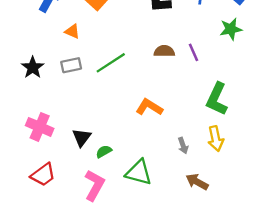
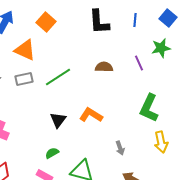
orange triangle: (72, 31) -> (25, 50), size x1.6
purple line: (194, 52) -> (139, 63), moved
black triangle: (82, 137) -> (58, 120), moved
yellow arrow: (216, 139) -> (161, 142), moved

